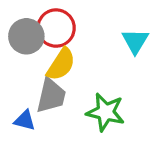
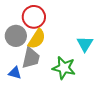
gray circle: (26, 36) -> (16, 36), moved
cyan triangle: (135, 41) -> (85, 44), moved

